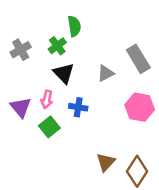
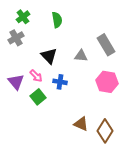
green cross: (57, 46) -> (23, 17), moved
gray triangle: (106, 73) -> (81, 56), turned 32
pink arrow: (47, 99) -> (36, 76), turned -56
brown triangle: (106, 162) -> (81, 124), turned -49

